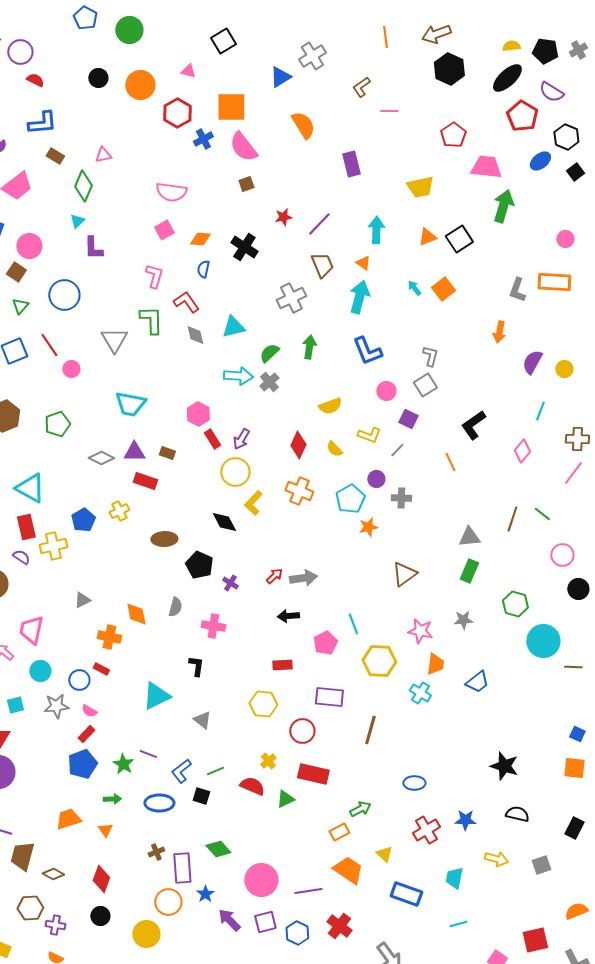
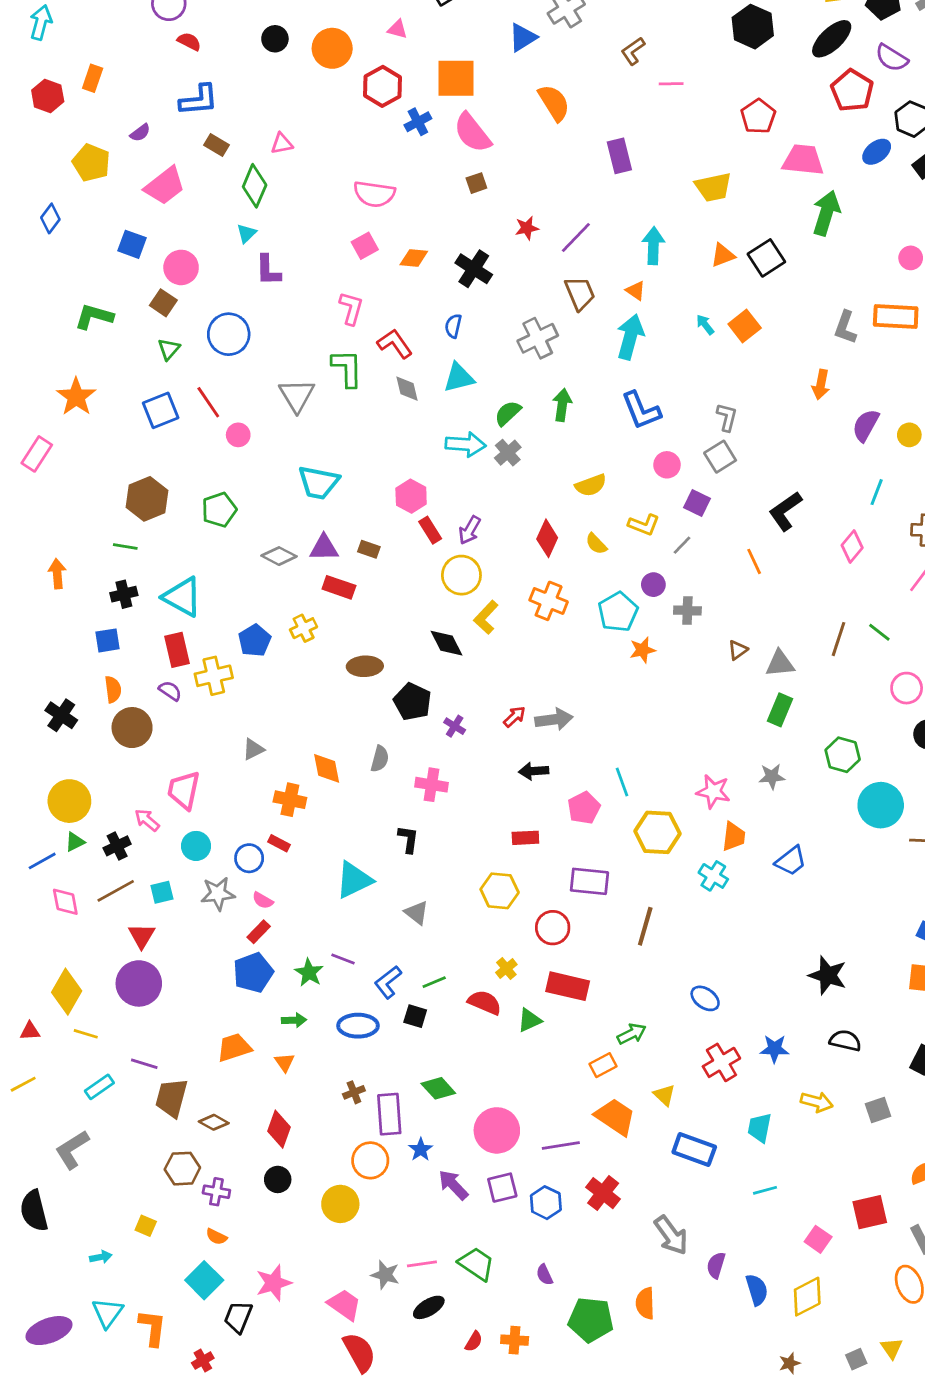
blue semicircle: (203, 269) -> (453, 326), moved
brown triangle: (404, 574) -> (738, 650), moved, size x0.6
blue ellipse: (414, 783) -> (705, 998), turned 35

